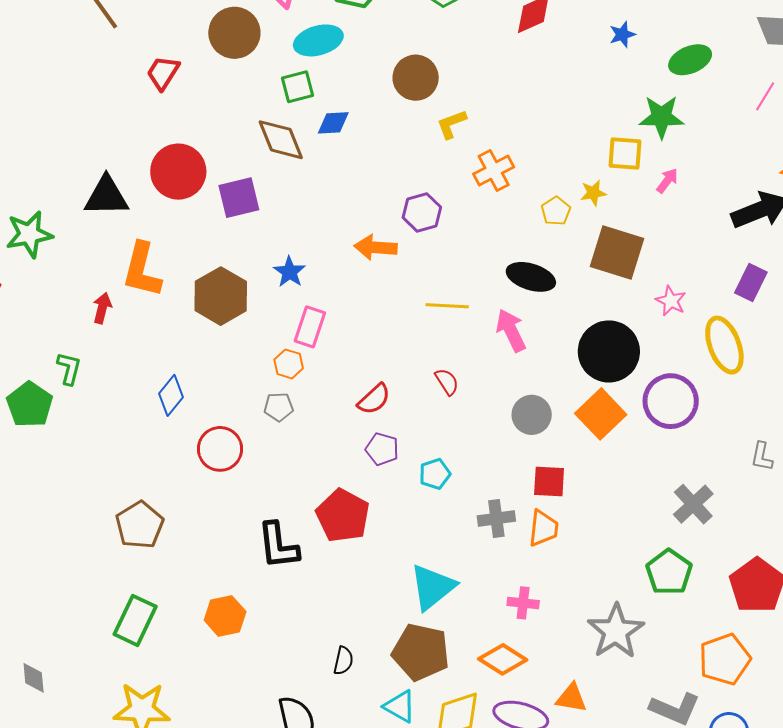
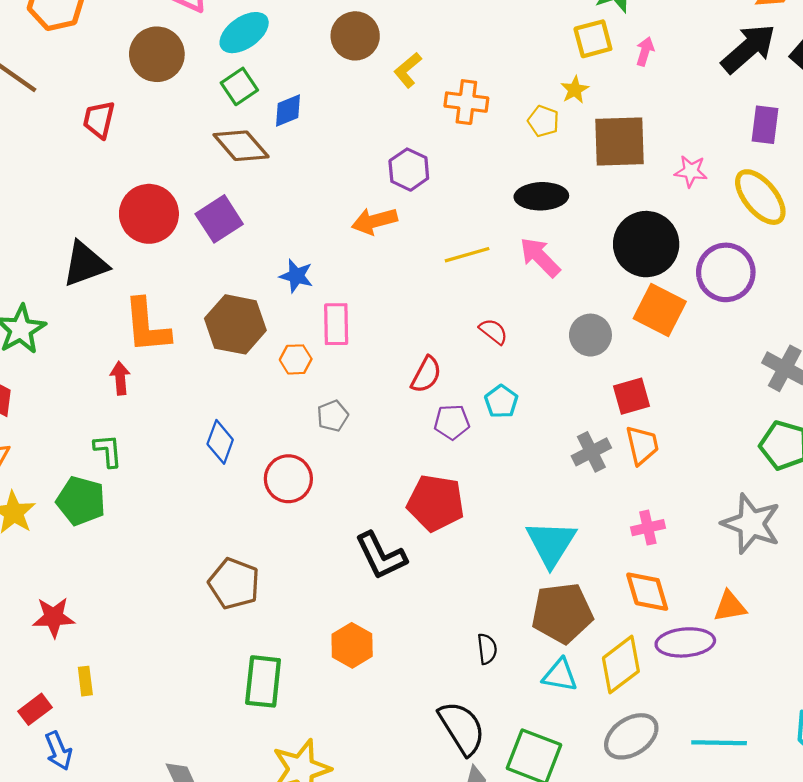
orange cross: (494, 170) -> (466, 102), turned -36
orange hexagon: (289, 364) -> (296, 359), moved
cyan pentagon: (435, 474) -> (501, 402), moved
orange diamond: (503, 659) -> (647, 592), turned 60

